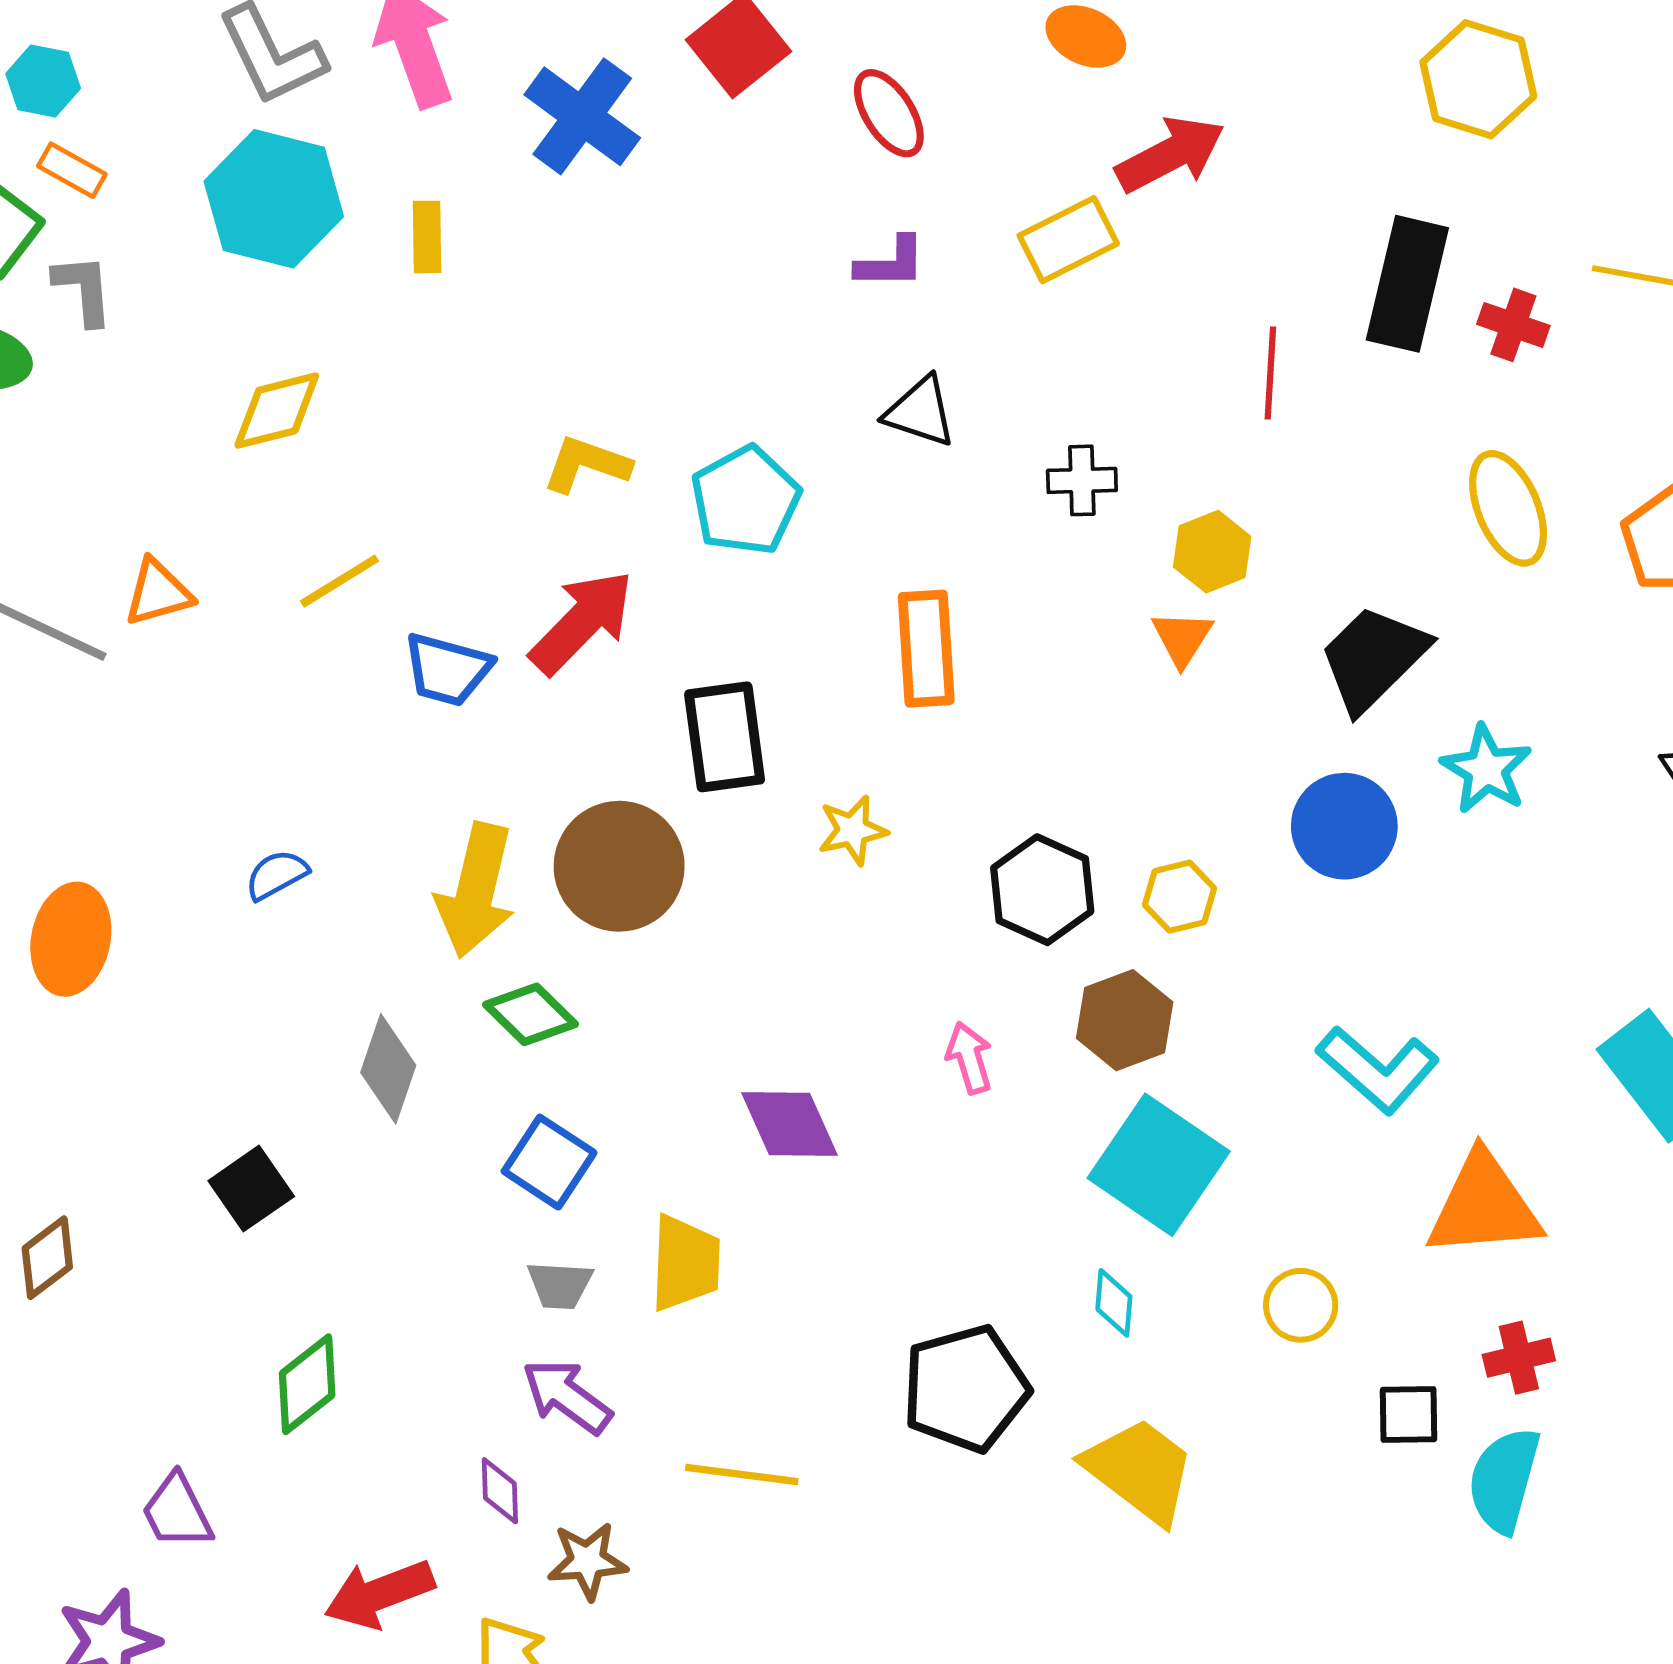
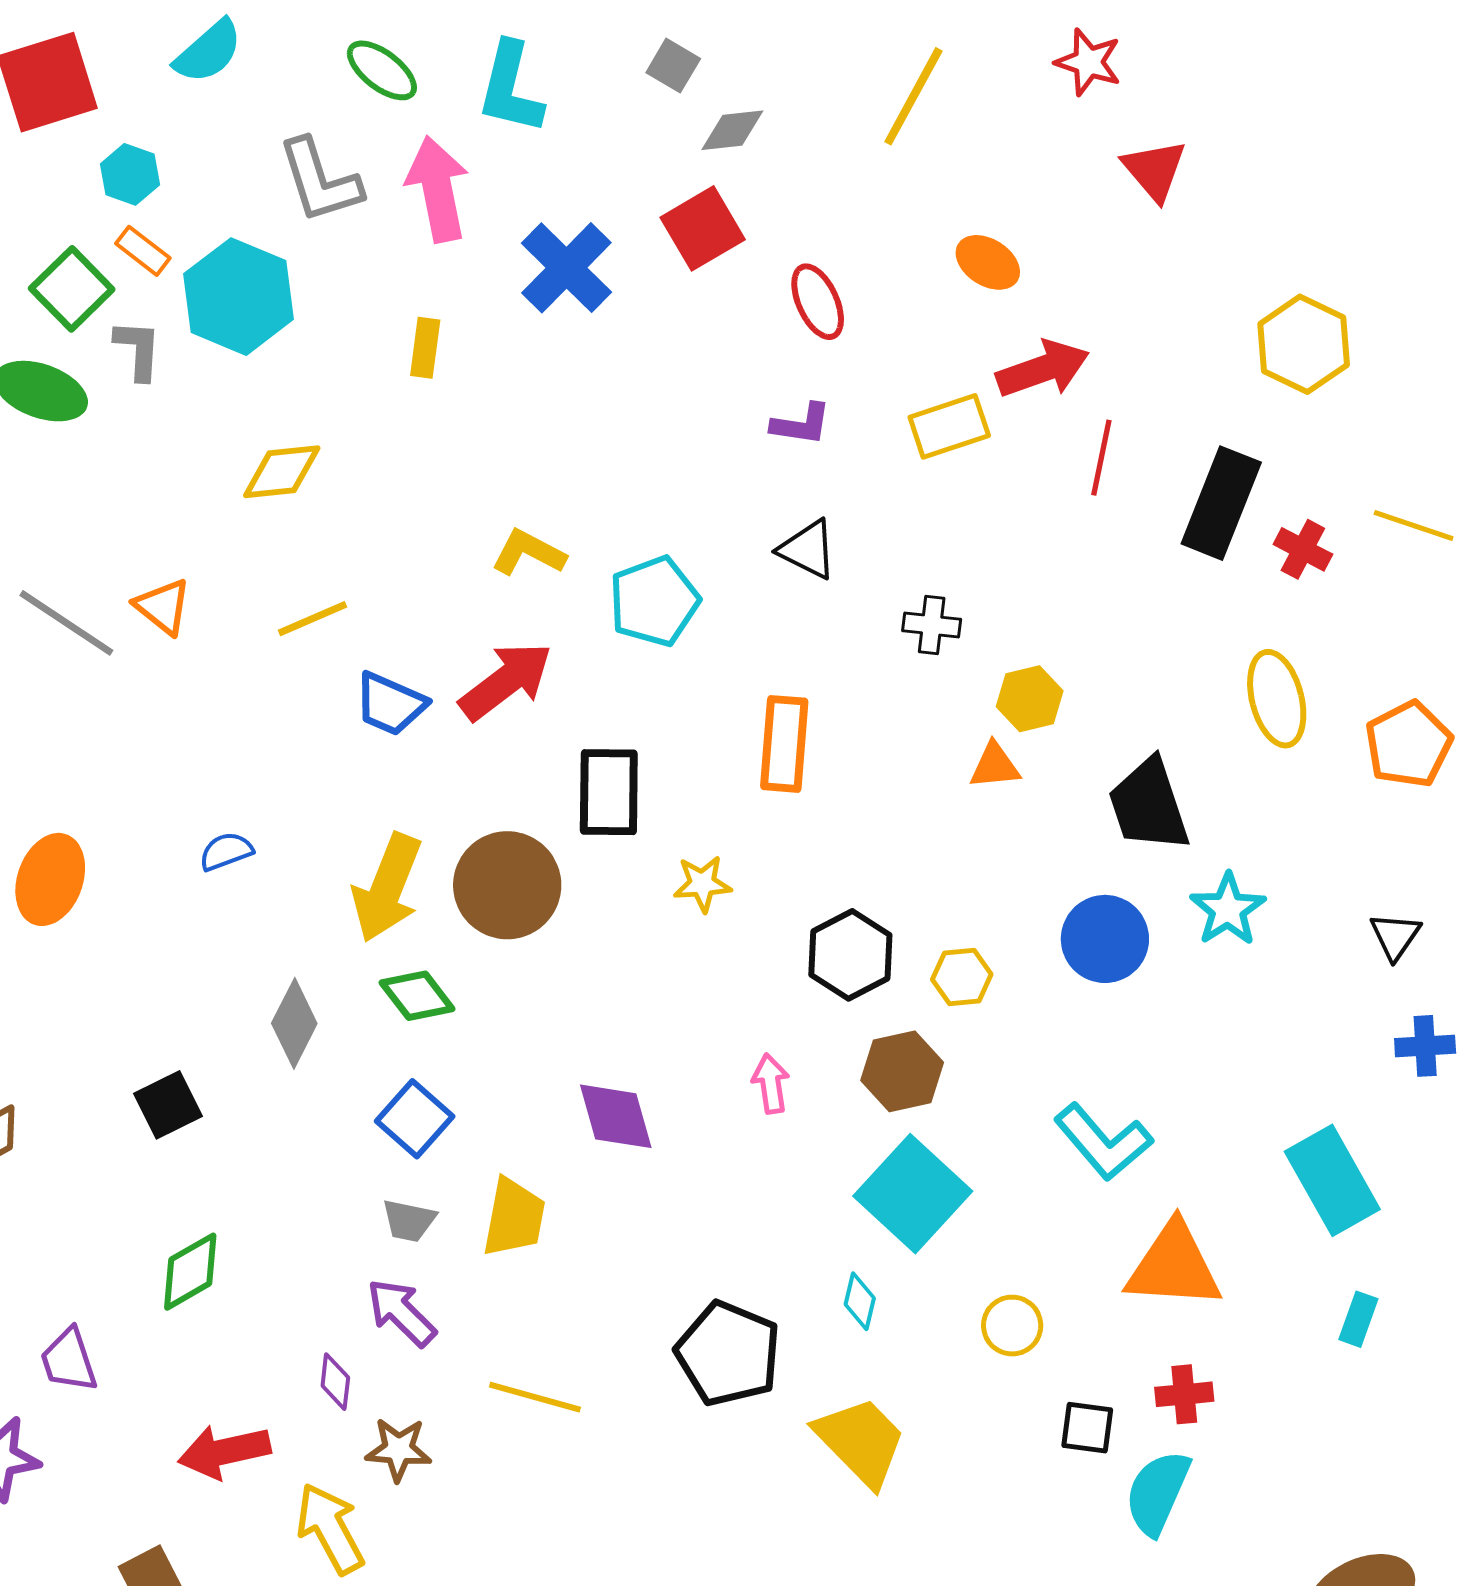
cyan hexagon: (274, 199) -> (239, 297), moved
red line: (1270, 373) -> (1101, 458), moved
orange triangle: (158, 593) -> (163, 607), turned 46
orange triangle: (1182, 638) -> (995, 766), turned 44
black trapezoid: (1373, 658) -> (1149, 805), turned -72
black pentagon: (966, 1389) -> (728, 1354), turned 30

